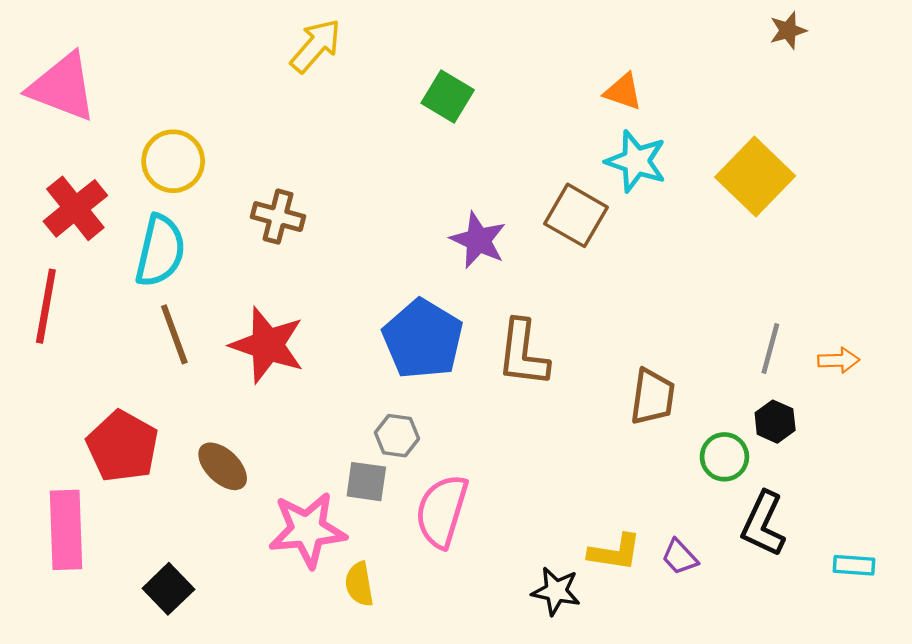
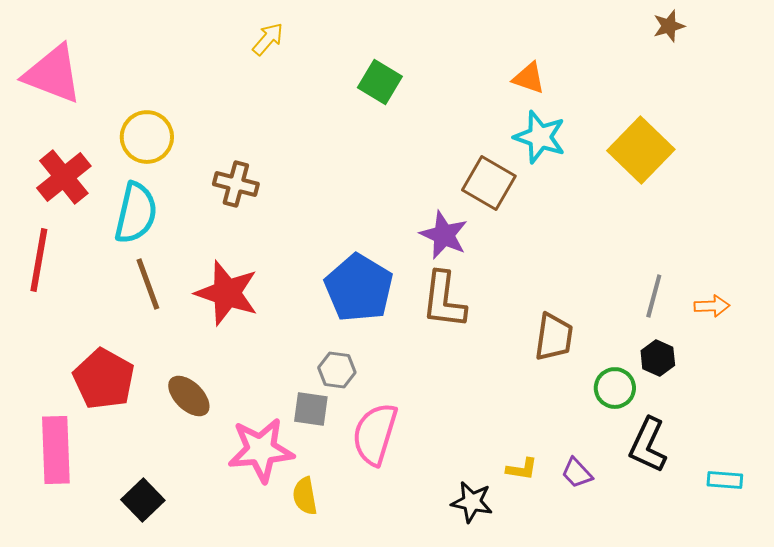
yellow arrow: (316, 46) -> (268, 39), size x0.7
purple star: (478, 240) -> (444, 235), moved
yellow L-shape: (615, 552) -> (522, 469), size x0.7

